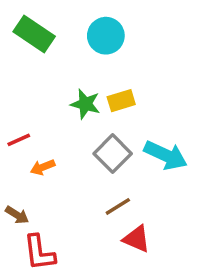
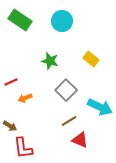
yellow rectangle: (121, 101) -> (91, 59), moved, turned 56
cyan arrow: (166, 155) -> (100, 107), moved

